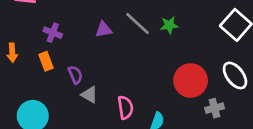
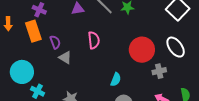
orange rectangle: (46, 61) -> (33, 31), size x1.5
pink semicircle: (125, 108) -> (94, 40), moved

